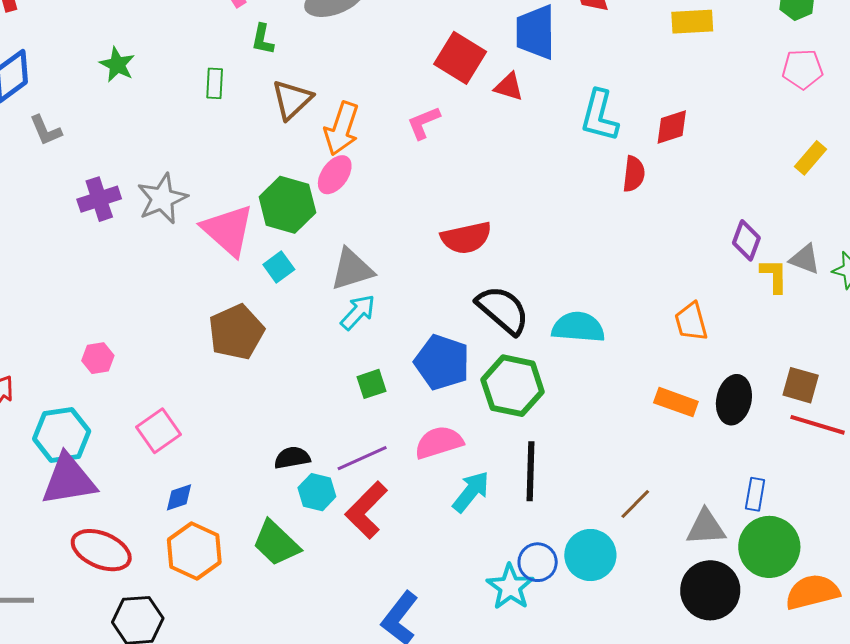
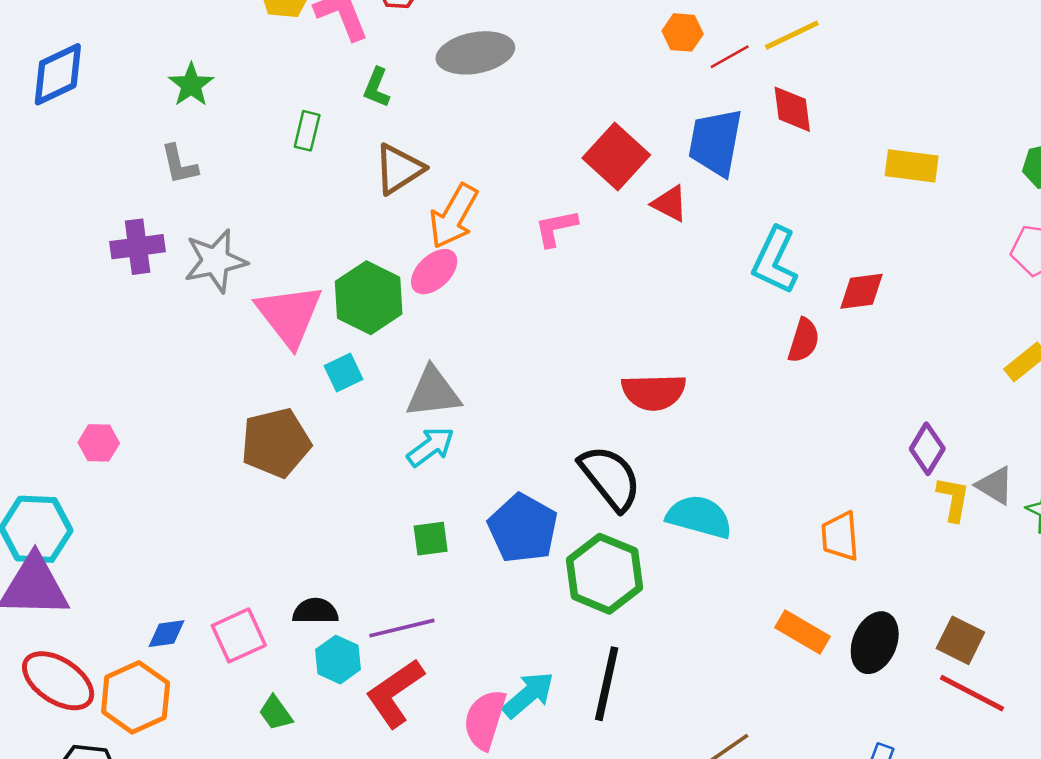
gray L-shape: (46, 130) -> (179, 164), moved
red semicircle: (466, 238) -> (654, 392), moved
pink square: (158, 431) -> (239, 635), moved
pink semicircle: (439, 442) -> (485, 720), moved, turned -66
green trapezoid: (276, 543) -> (276, 713), size x0.6
orange hexagon: (194, 551) -> (136, 697), moved

